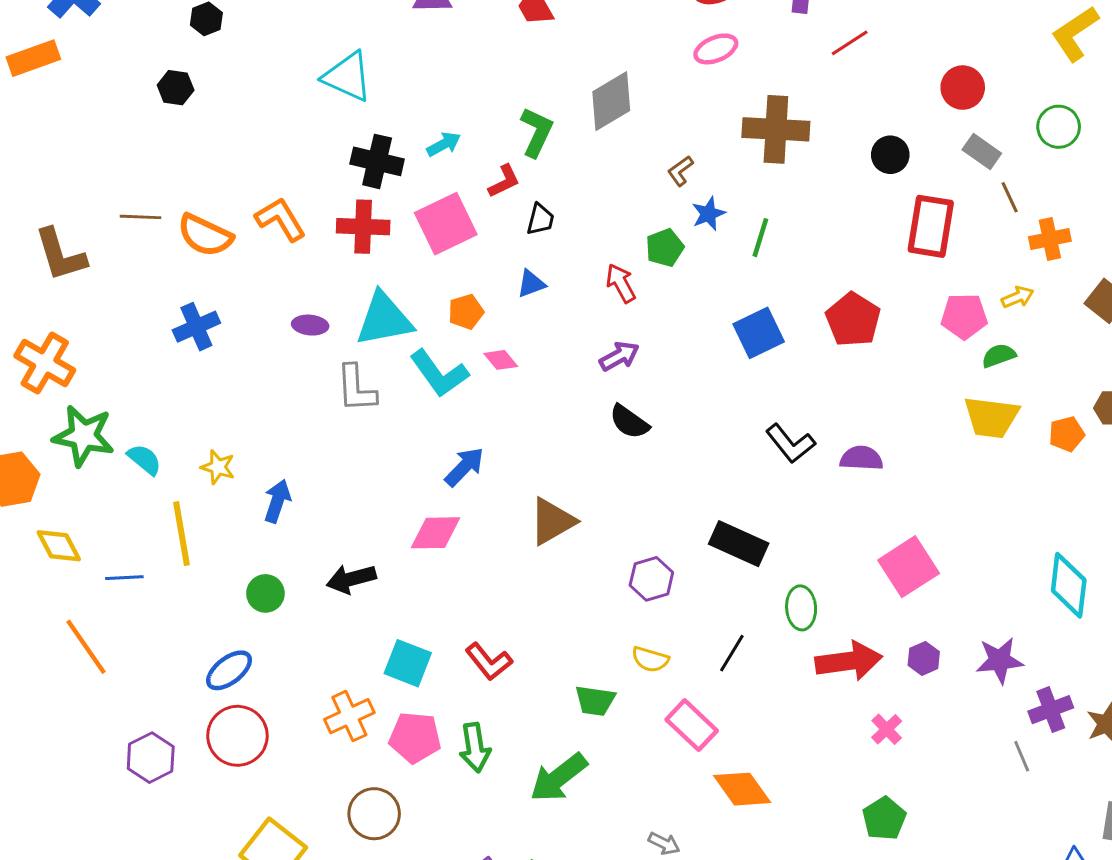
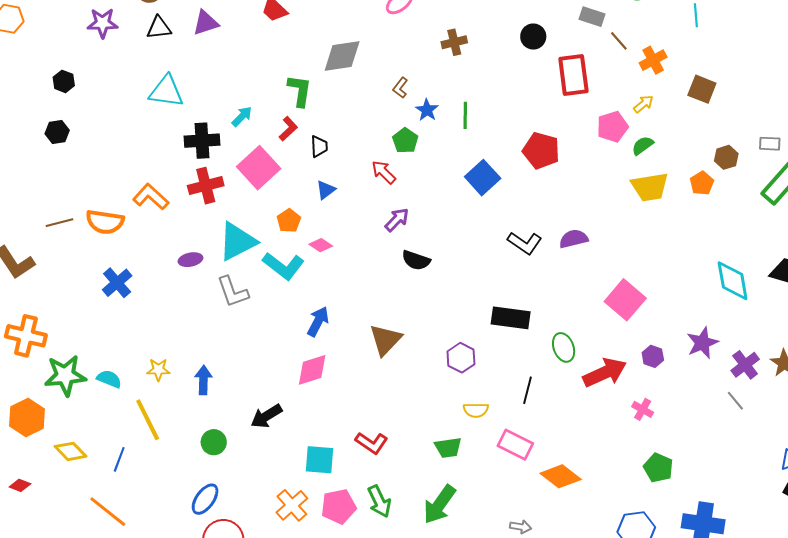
gray diamond: (611, 101) -> (342, 56), turned 39
brown cross: (776, 129) -> (454, 42), size x0.6
blue line: (124, 578) -> (119, 459), turned -50

